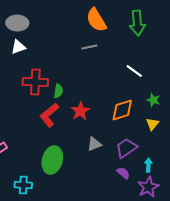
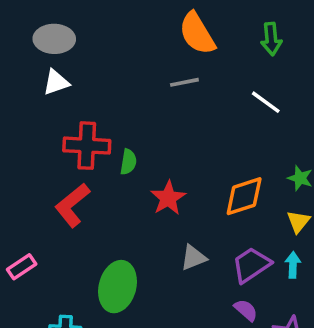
green arrow: (137, 23) -> (271, 39), size x0.7
white line: (134, 71) -> (266, 102), moved
red L-shape: (49, 115) -> (72, 205), moved
cyan arrow: (148, 165) -> (293, 265), moved

